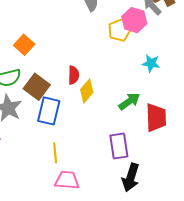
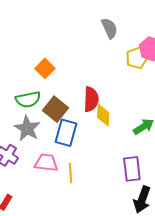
red semicircle: (74, 75) -> (91, 99), size x1.4
yellow diamond: (87, 91) -> (103, 115), turned -40
pink trapezoid: (67, 180) -> (46, 163), moved

